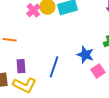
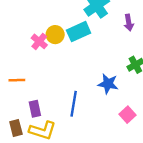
pink square: (98, 71) -> (128, 115), moved

